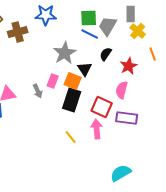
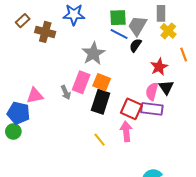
brown cross: (18, 32) -> (45, 32), turned 30
black semicircle: (106, 54) -> (135, 45), moved
black triangle: (85, 69) -> (166, 87), moved
pink rectangle: (53, 81) -> (81, 82), size x1.5
purple rectangle: (127, 118) -> (152, 109), moved

